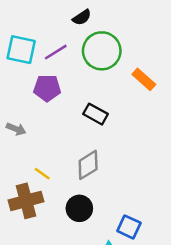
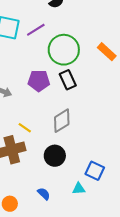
green circle: (102, 51) -> (64, 50), moved
purple pentagon: (47, 88) -> (39, 81), moved
black rectangle: (95, 114) -> (68, 80), turned 36

